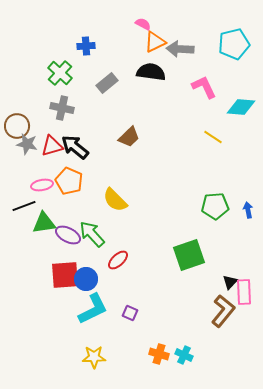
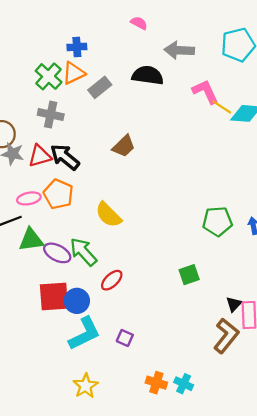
orange triangle: (155, 42) -> (74, 73), moved
yellow line: (213, 137) -> (222, 107), moved
green square: (189, 255) -> (189, 275), size x0.6
yellow star: (94, 357) -> (86, 386), turned -30

